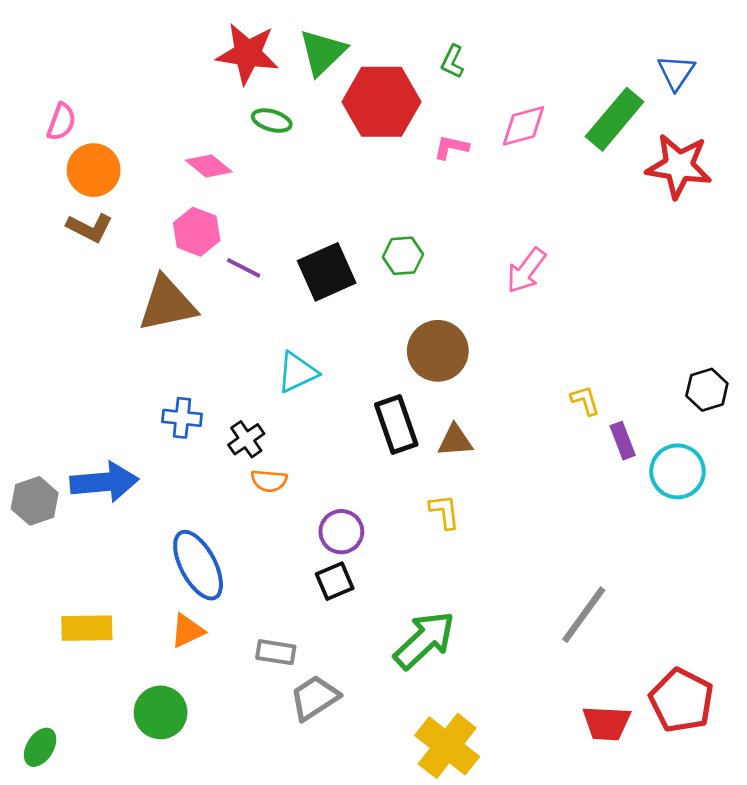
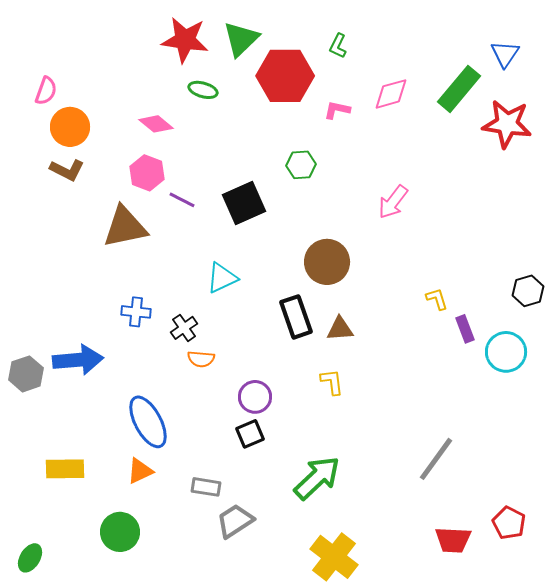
green hexagon: (403, 256) -> (301, 165), moved
red pentagon: (682, 700) -> (509, 523), size x0.7

